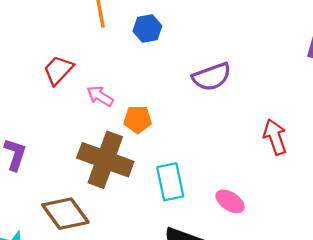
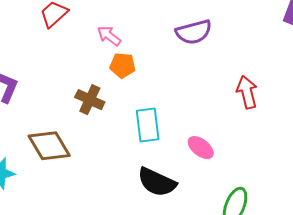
pink arrow: (100, 96) -> (109, 36), moved
brown cross: (105, 160) -> (90, 100), size x0.6

